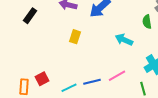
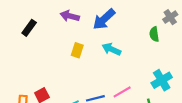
cyan arrow: (124, 40) -> (111, 49), moved

